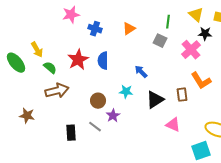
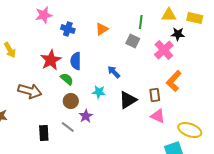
yellow triangle: (196, 15) -> (169, 15), turned -42
green semicircle: (50, 68) -> (67, 79), moved
orange L-shape: (201, 81) -> (174, 81), turned 75
brown arrow: (57, 91) -> (30, 91), turned 30
pink triangle: (173, 125) -> (158, 116), moved

